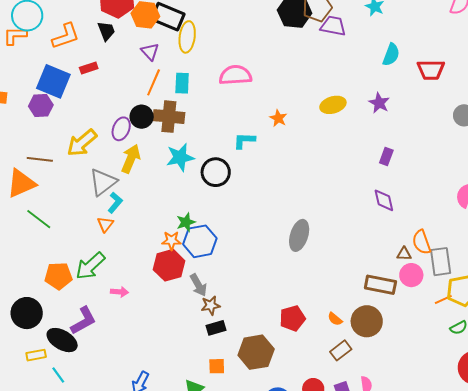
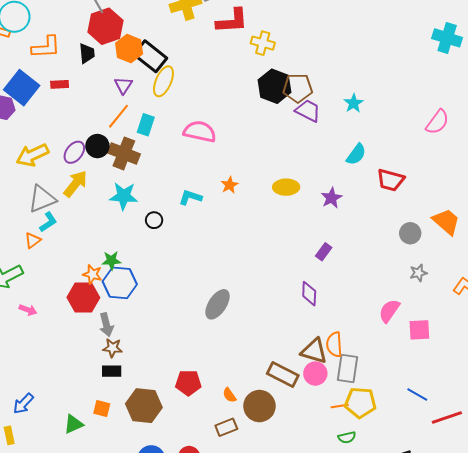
black circle: (216, 172) -> (154, 220), size x0.6
brown triangle: (404, 254) -> (314, 351), size x1.8

